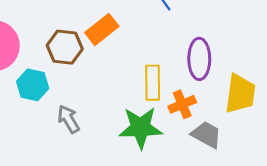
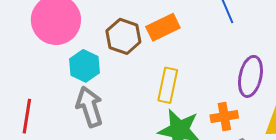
yellow rectangle: (153, 83) -> (168, 85), moved
gray arrow: (68, 119) -> (89, 107), moved, size x1.4

